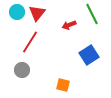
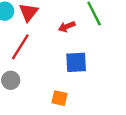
blue square: (89, 55) -> (76, 62), moved, turned 30

